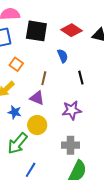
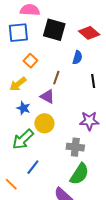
blue semicircle: (63, 56) -> (77, 57), turned 32
purple star: (72, 110) -> (89, 121), moved

